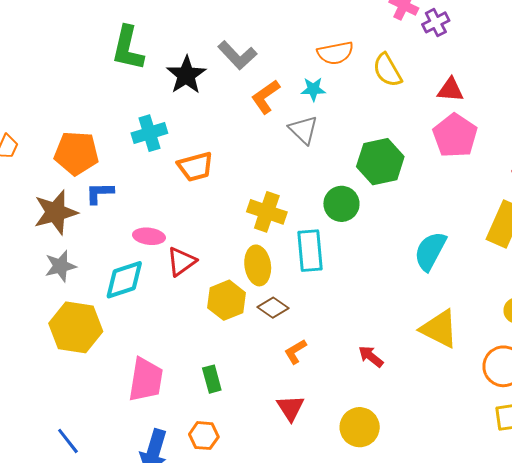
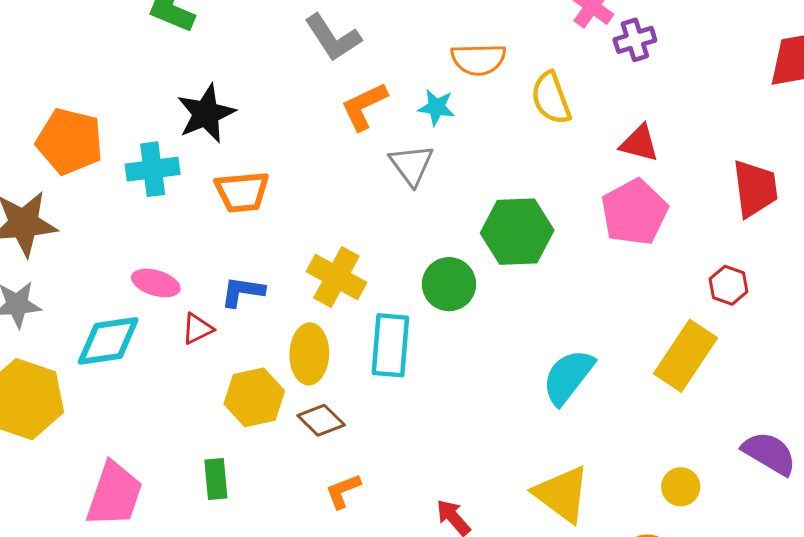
black star: (186, 75) -> (206, 113), moved
cyan cross: (149, 133) -> (153, 169), moved
blue L-shape: (100, 193) -> (242, 292), moved
red triangle: (181, 262) -> (197, 329), size x0.7
green rectangle: (212, 379) -> (216, 479), moved

